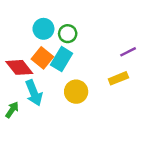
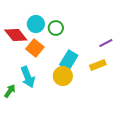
cyan rectangle: (62, 59) -> (69, 60), moved
red diamond: (19, 67) -> (16, 35), moved

